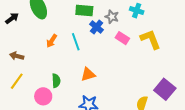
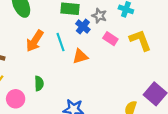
orange arrow: (52, 41) -> (35, 41), size x1.5
orange triangle: (88, 74) -> (80, 56), moved
pink circle: (43, 96) -> (16, 99), moved

